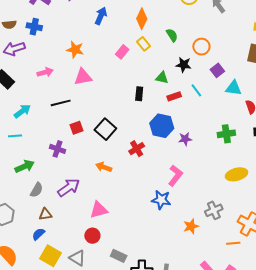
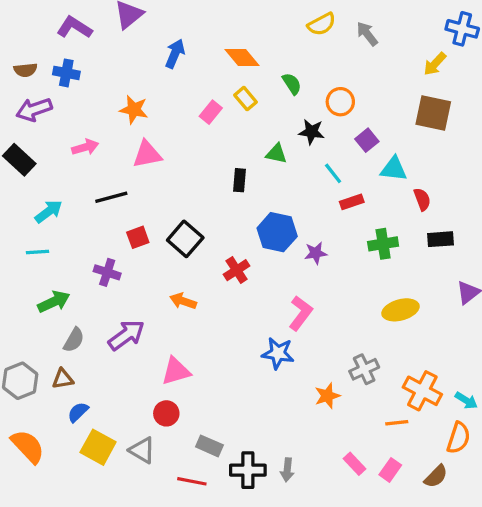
orange diamond: (142, 19) -> (242, 57), turned -65
red rectangle: (174, 96) -> (352, 202), moved
brown triangle: (45, 214) -> (63, 379), moved

